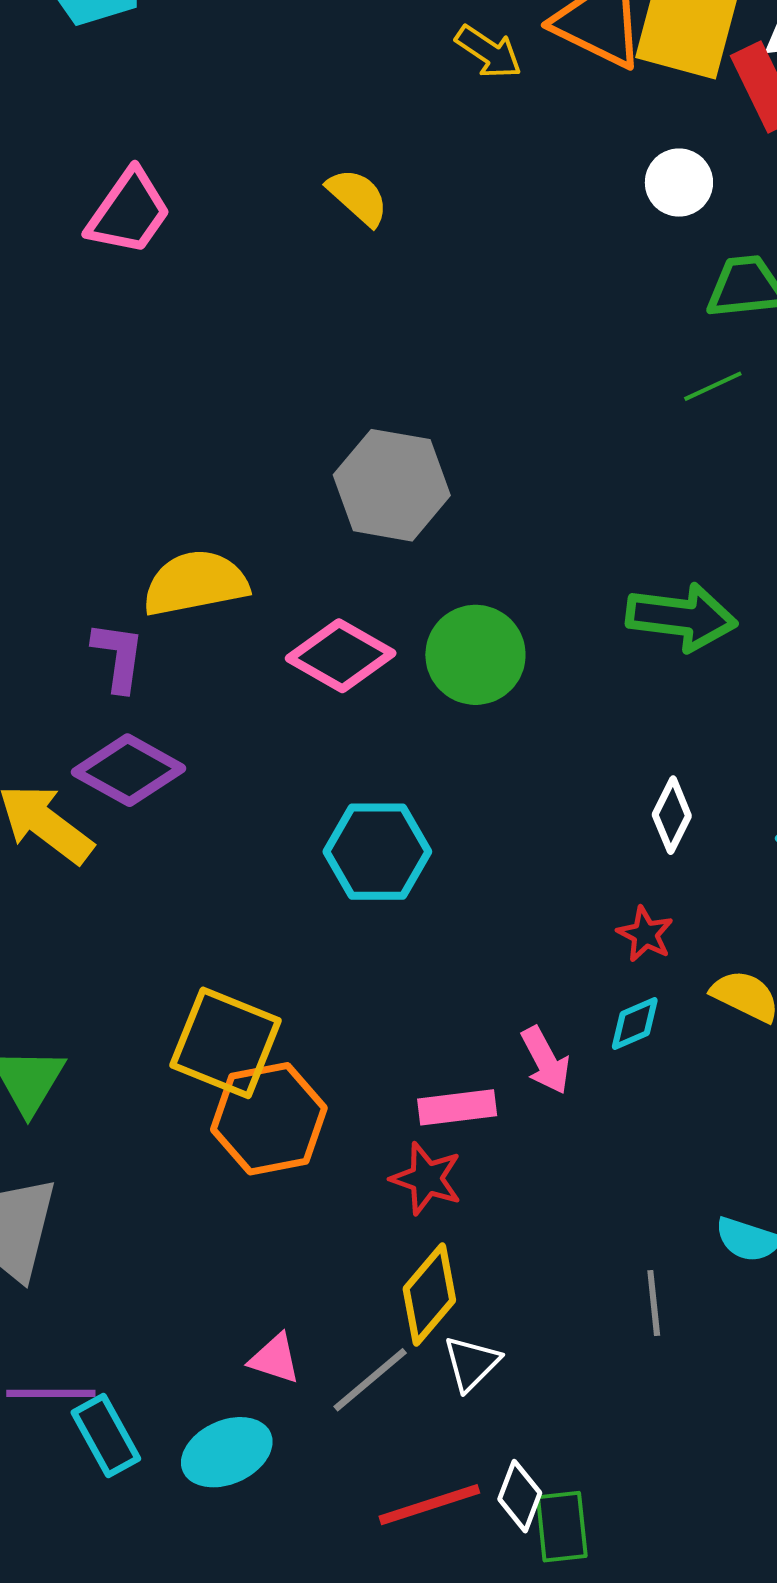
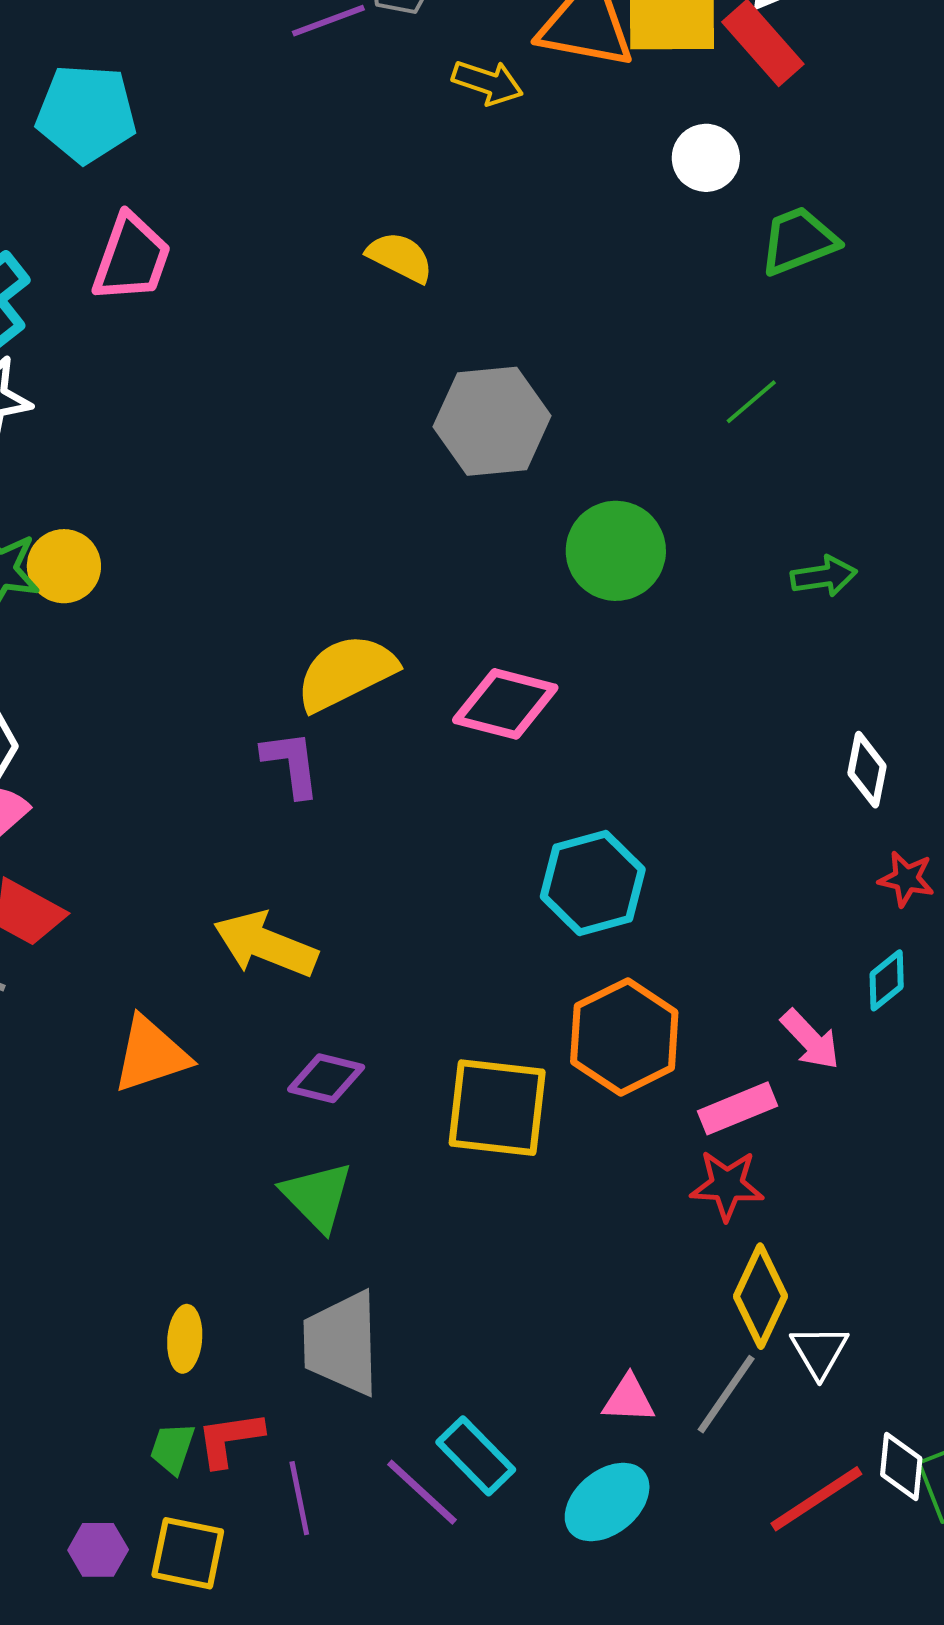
pink trapezoid: (129, 212) -> (132, 258), moved
green line: (713, 386) -> (751, 402), moved
gray hexagon: (392, 485) -> (492, 421), moved
green arrow: (682, 617) -> (824, 576), size x0.6
green circle: (475, 655) -> (616, 551), moved
purple diamond: (129, 770) -> (326, 1078), moved, size x0.7
red star: (645, 934) -> (906, 879), moved
orange hexagon: (269, 1119) -> (624, 1037), moved
purple line: (51, 1393) -> (422, 1492), turned 58
cyan rectangle: (106, 1435) -> (476, 1456), moved

